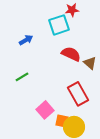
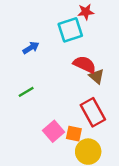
brown triangle: (90, 63) -> (97, 76), moved
orange square: (62, 121) -> (74, 134), moved

